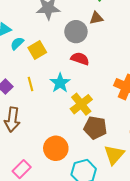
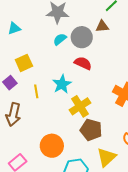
cyan semicircle: (17, 43) -> (60, 39), moved
yellow square: (37, 50) -> (24, 63), moved
yellow line: (30, 84) -> (36, 91), moved

